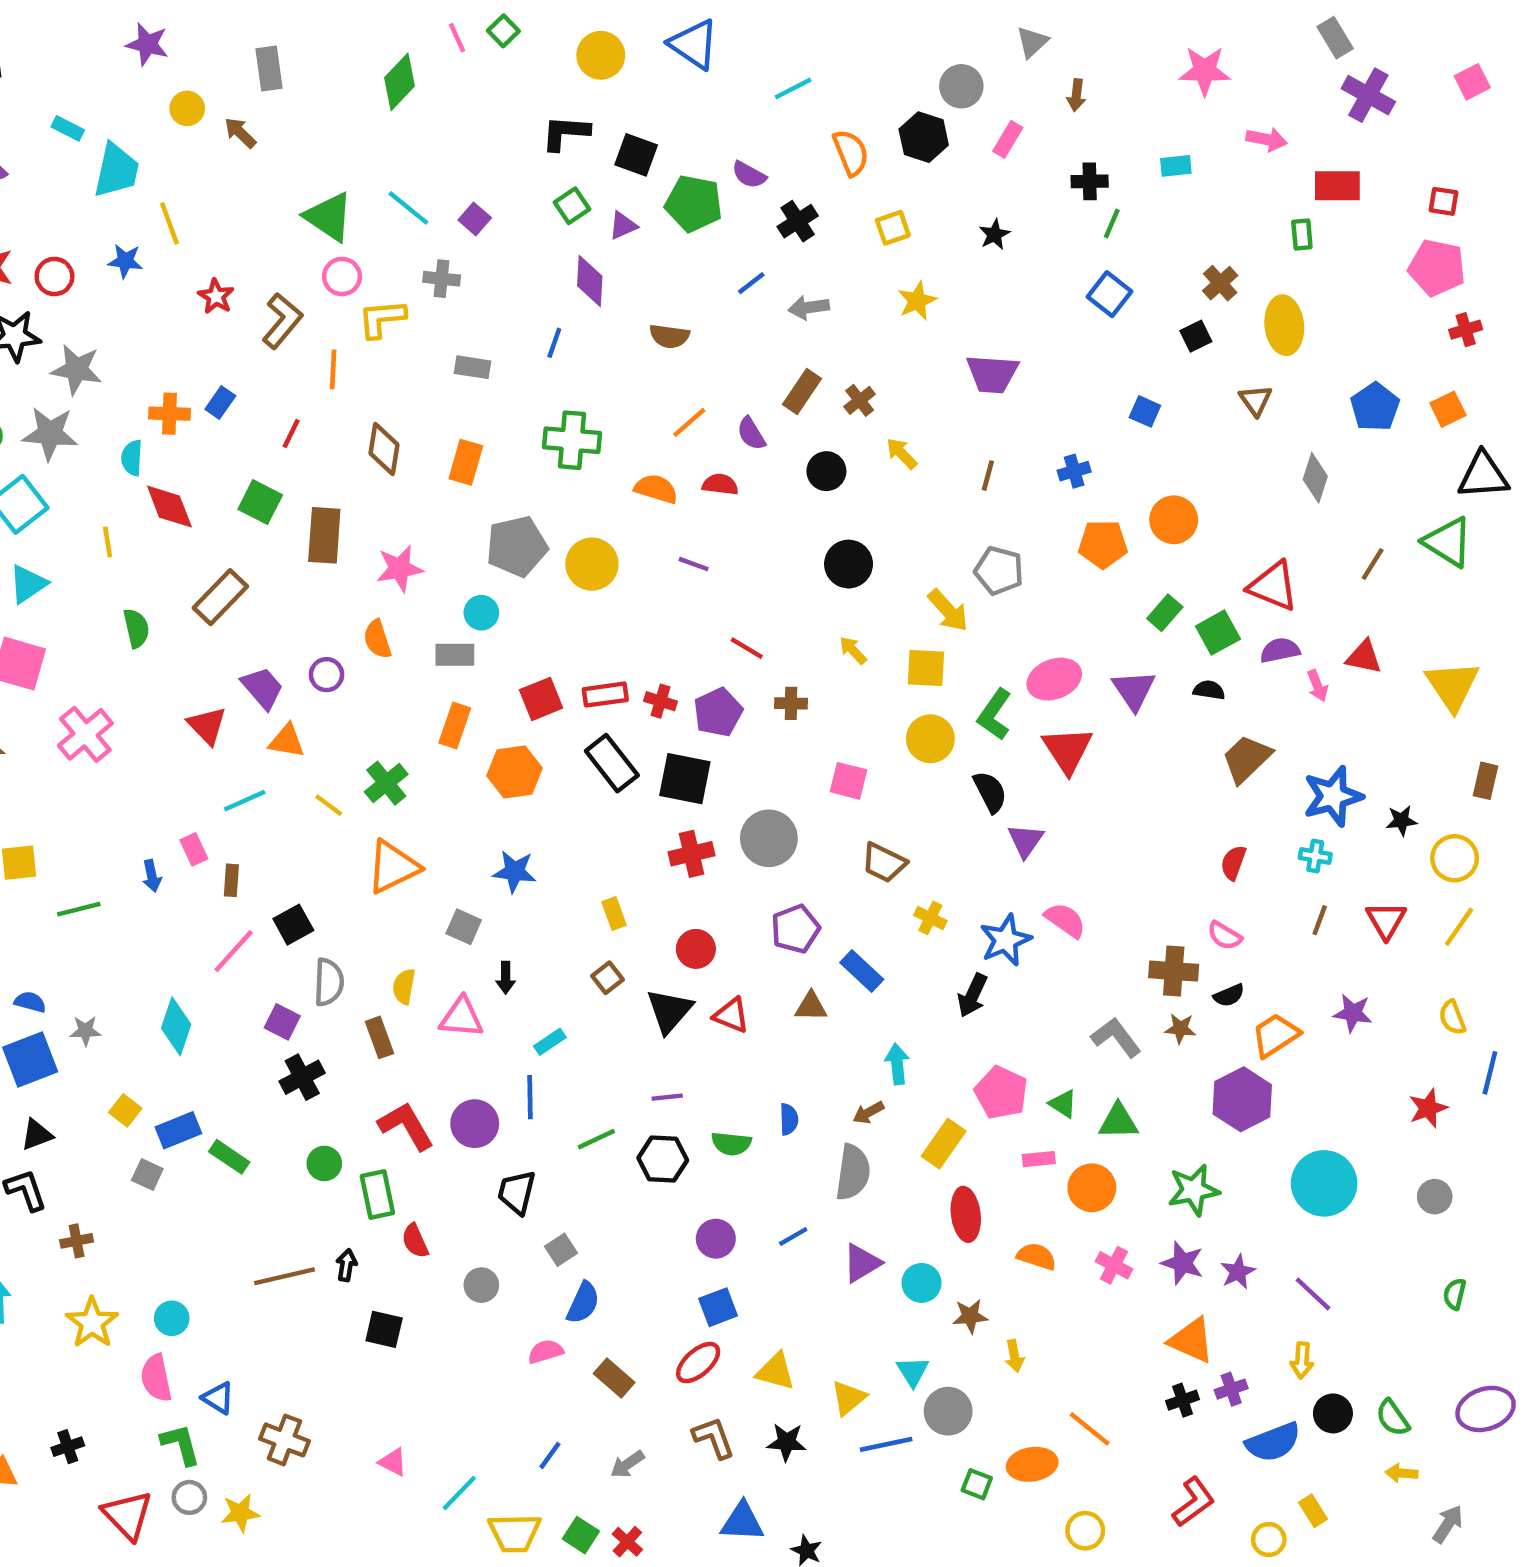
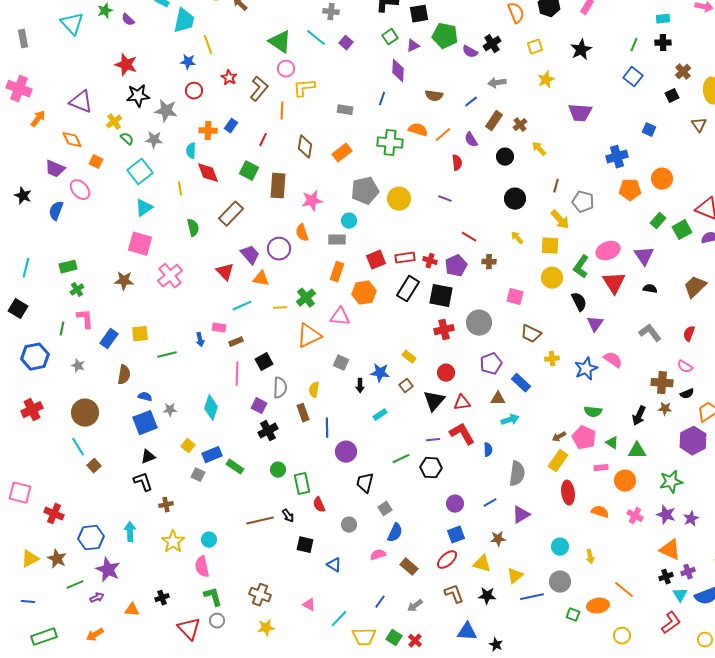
black square: (636, 155) -> (419, 14), turned -30
purple semicircle: (749, 175) -> (470, 52), moved
black cross: (1090, 181) -> (663, 43), moved
black star: (995, 234) -> (581, 50), size x1.5
red circle: (54, 276) -> (194, 91), moved
gray cross: (442, 279) -> (331, 12), moved
blue line: (751, 283) -> (471, 102), moved
gray star: (50, 434) -> (154, 140), size x0.7
orange rectangle: (466, 462) -> (342, 153), turned 36
blue cross: (1074, 471) -> (617, 157), size x1.5
brown line: (988, 476) -> (556, 186), moved
red semicircle: (720, 484) -> (457, 163), turned 77
orange semicircle: (656, 489) -> (418, 130), moved
purple circle: (327, 675) -> (279, 249), size x1.5
black semicircle: (1209, 690) -> (650, 289), moved
black rectangle: (612, 763) -> (408, 289), turned 70
yellow line: (329, 805) -> (280, 308), turned -40
pink rectangle: (194, 849) -> (219, 328), turned -56
blue star: (515, 871) -> (380, 373), moved
brown rectangle: (231, 880) -> (236, 342), turned 64
yellow rectangle: (614, 914) -> (409, 357), turned -32
yellow cross: (930, 918) -> (552, 359), turned -32
pink line: (234, 951) -> (237, 374), turned -40
black arrow: (972, 995) -> (639, 416), moved
red triangle: (731, 1015) -> (462, 403), turned -30
pink triangle: (461, 1017) -> (340, 317), moved
gray L-shape: (1116, 1037) -> (650, 333), moved
cyan arrow: (897, 1064) -> (510, 420), moved, turned 78
blue line: (530, 1097) -> (327, 428), moved
brown arrow: (868, 1113) -> (559, 437), moved
red L-shape: (406, 1126) -> (462, 434), moved
green semicircle: (731, 1144) -> (593, 412), moved
black arrow: (346, 1265) -> (288, 516), turned 136
cyan circle: (922, 1283) -> (560, 547), moved
brown star: (970, 1316) -> (498, 539), moved
cyan triangle: (913, 1371) -> (680, 595), moved
blue triangle: (218, 1398) -> (334, 565), moved
yellow star: (240, 1513) -> (266, 628), moved

